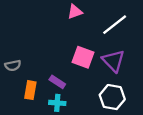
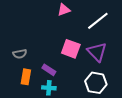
gray semicircle: (13, 65) -> (20, 54), moved

